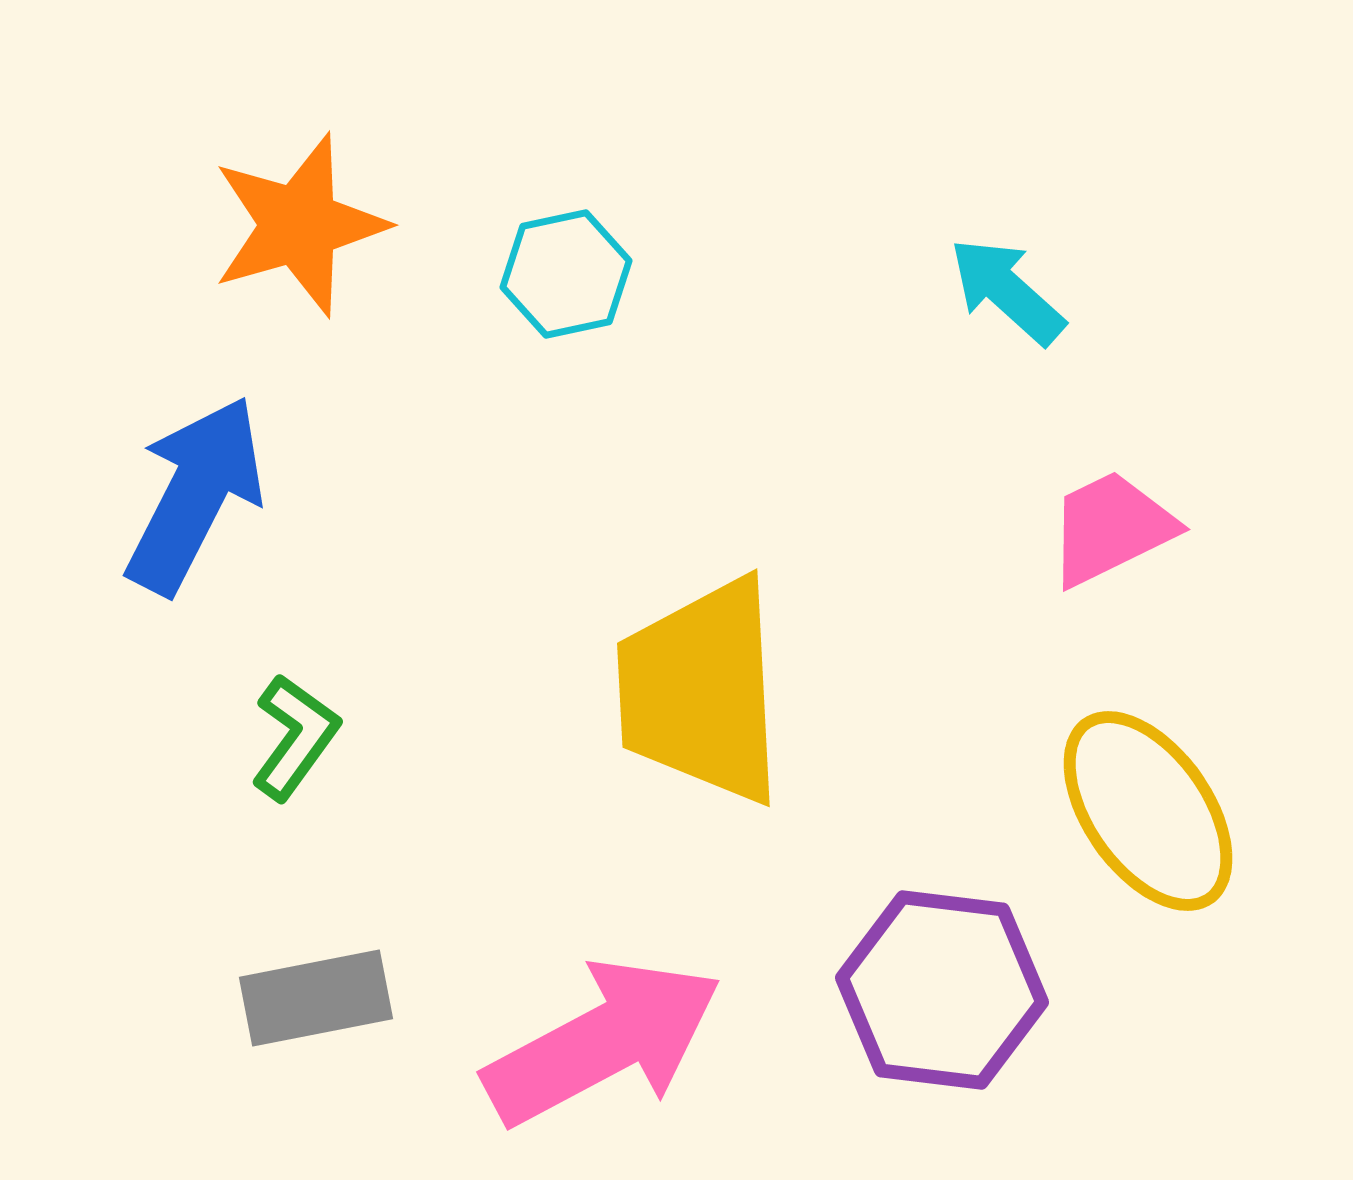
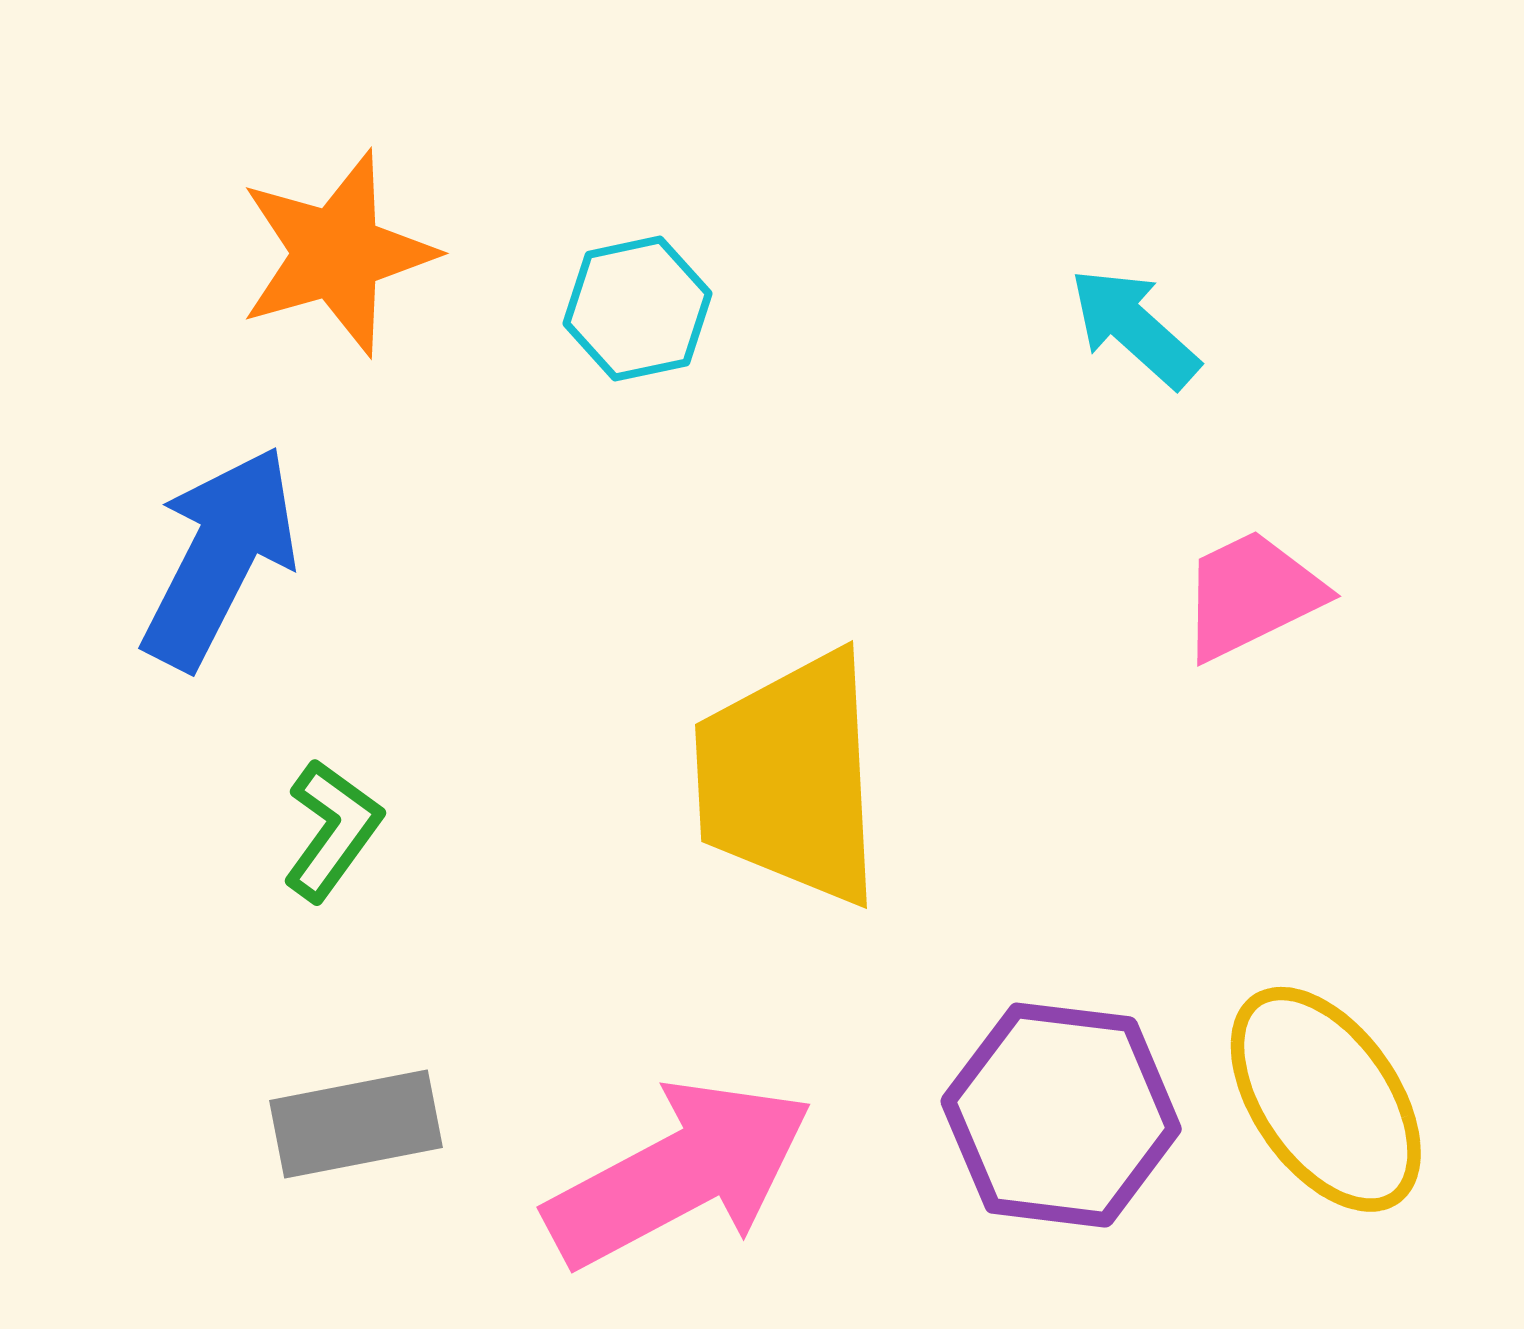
yellow ellipse: (1148, 811) -> (1326, 1099), moved

